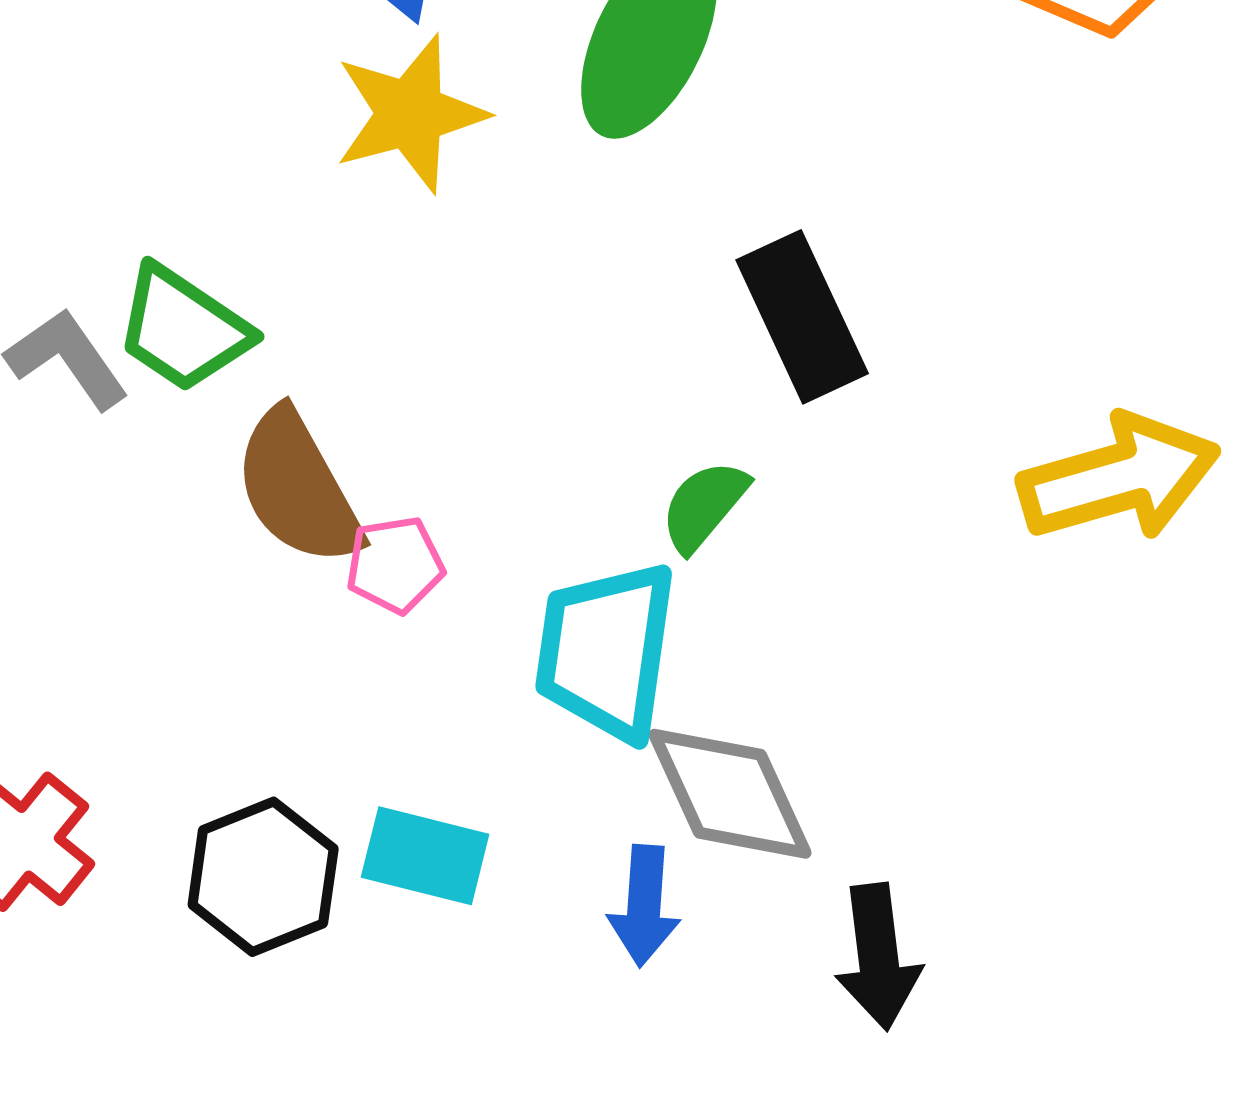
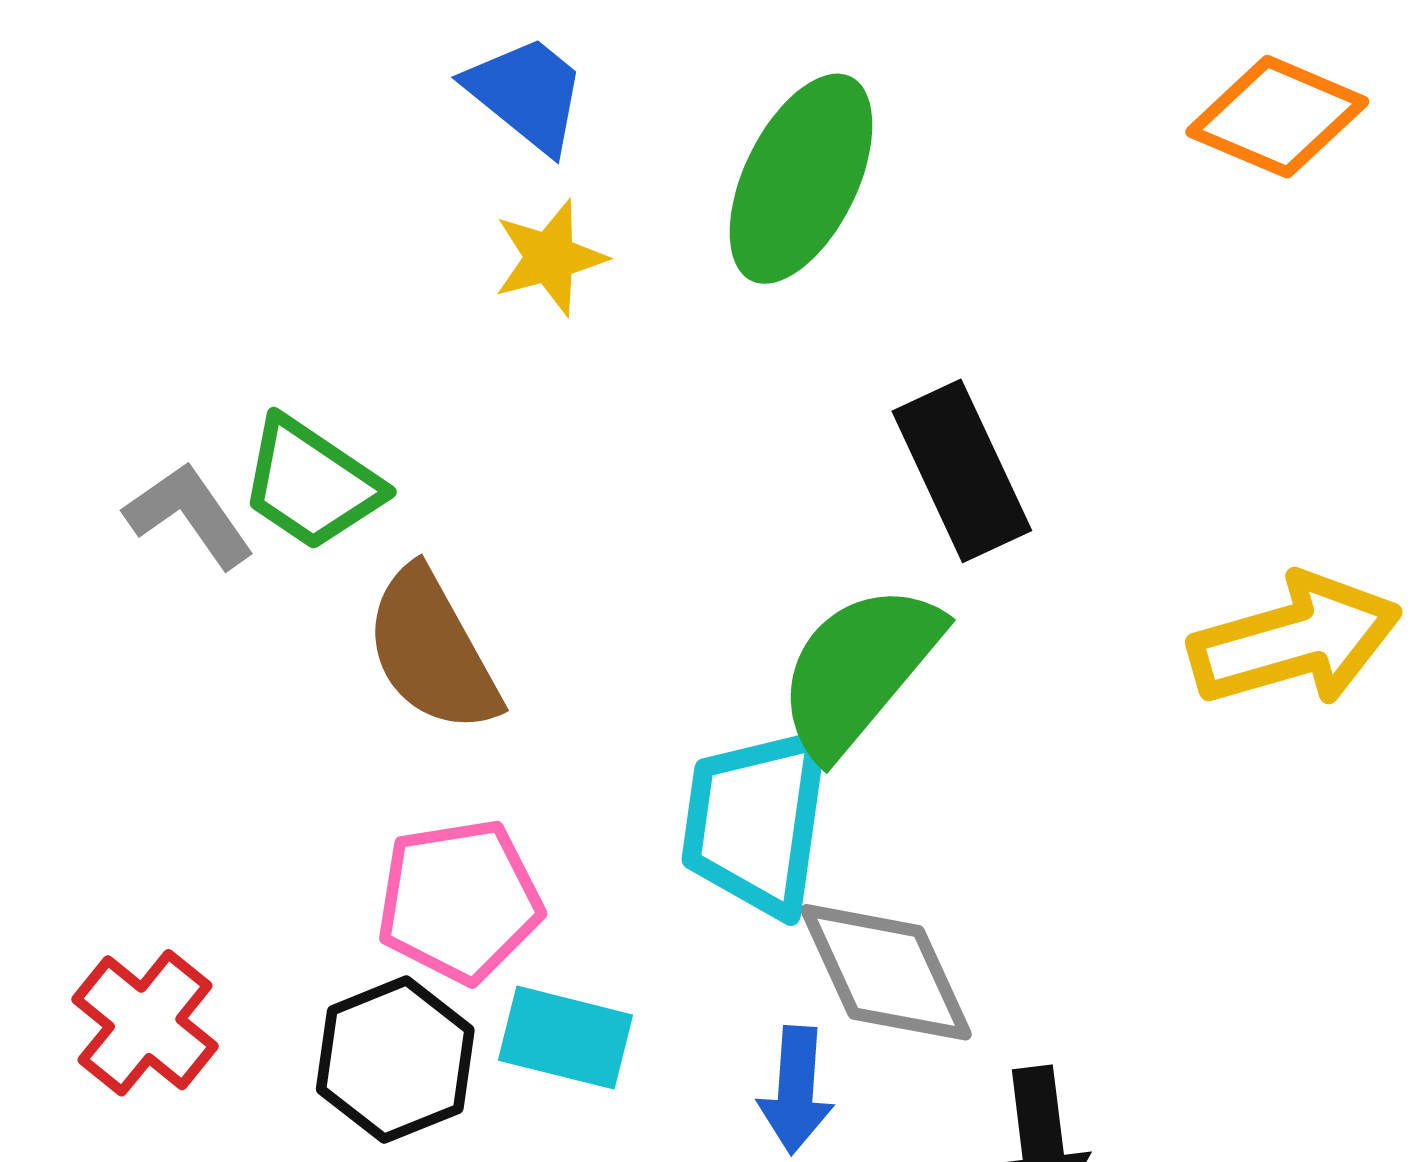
yellow star: (410, 114) -> (550, 258), size x0.7
green semicircle: (704, 506) -> (859, 670), size x1.8
pink pentagon: (395, 565) -> (459, 901), moved, size x1.6

